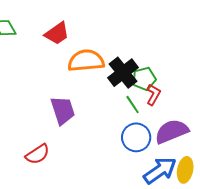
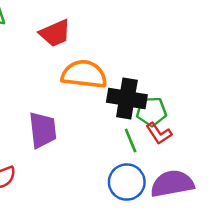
black cross: (123, 73) -> (127, 98), turned 36
red L-shape: (153, 95) -> (159, 133), turned 105

